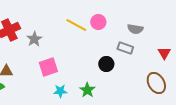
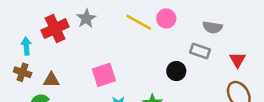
gray star: (34, 39) -> (86, 19), moved
red triangle: (164, 53) -> (238, 60), moved

